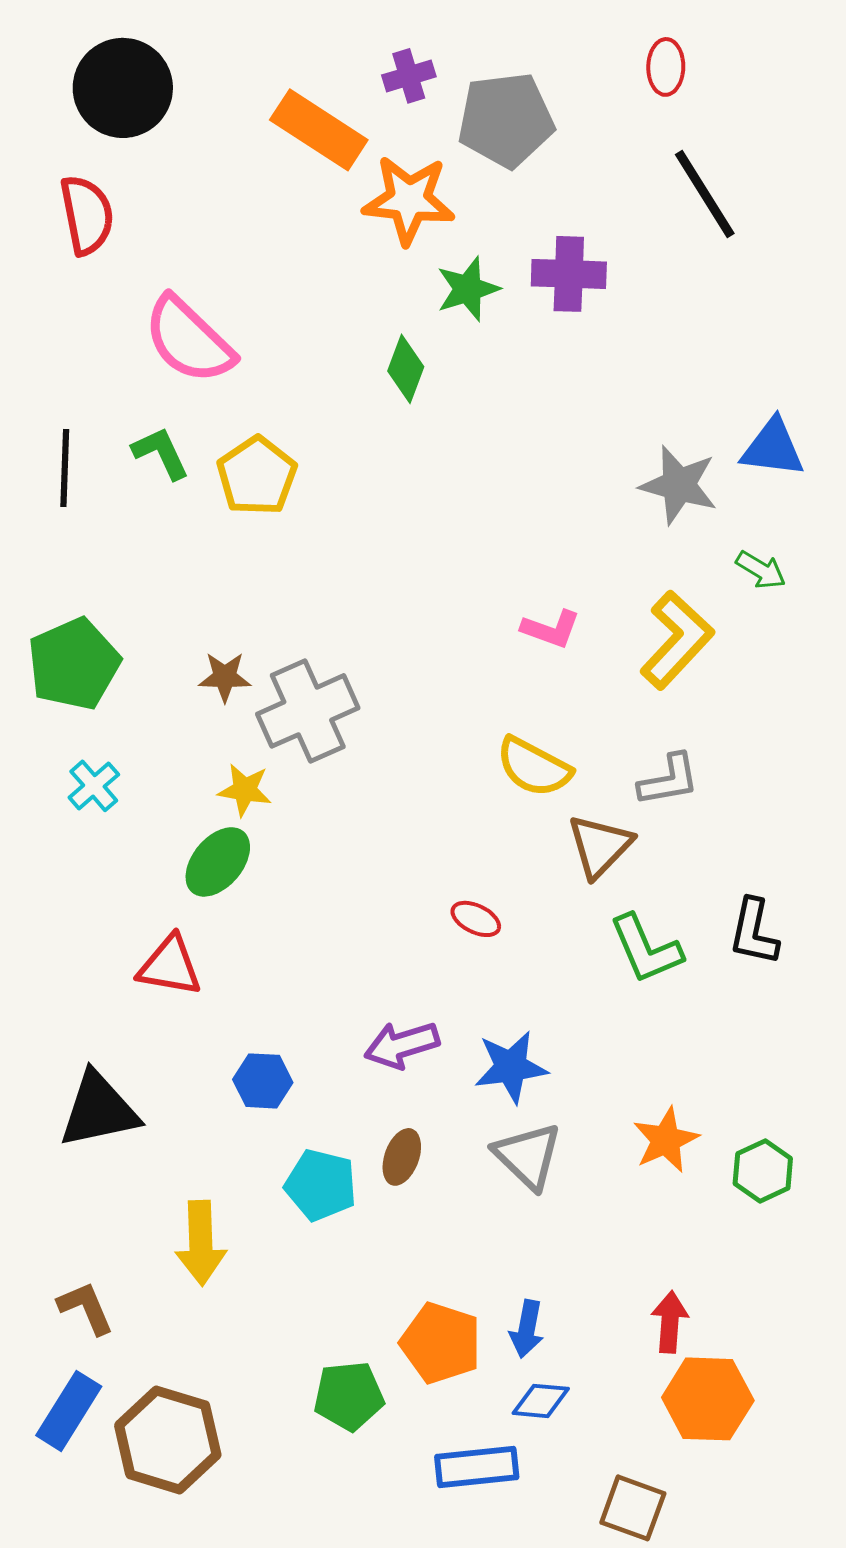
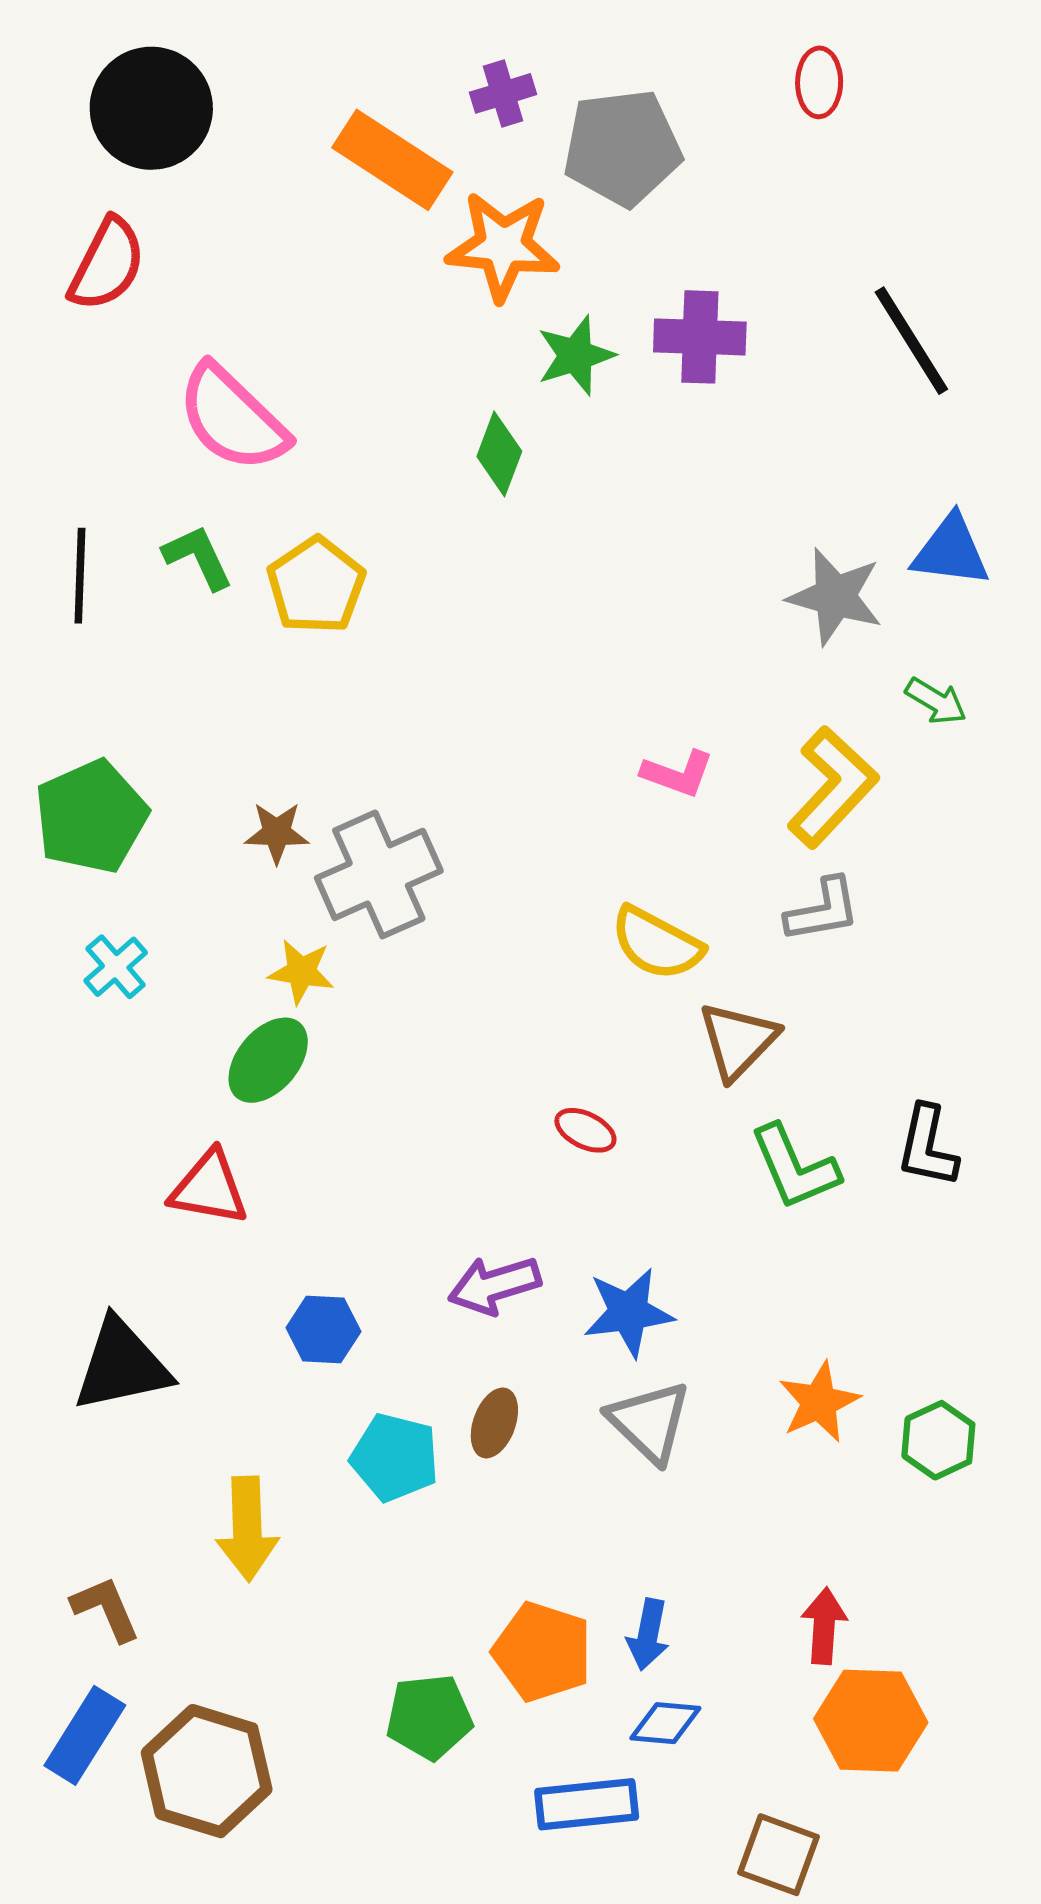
black line: (705, 194) -> (911, 341), moved
red semicircle: (87, 215) -> (107, 264), turned 38
gray L-shape: (669, 780) -> (823, 910), moved

